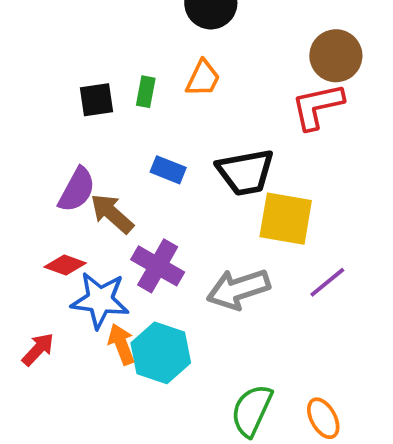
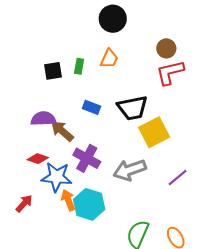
brown circle: (336, 56) -> (166, 48), moved, size x0.7
purple semicircle: (77, 190) -> (43, 119), turned -120
yellow square: (286, 219) -> (154, 132), turned -36
purple line: (327, 282) -> (178, 178), moved

